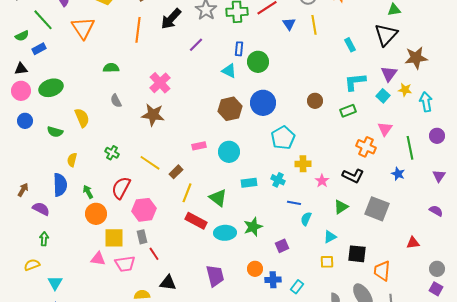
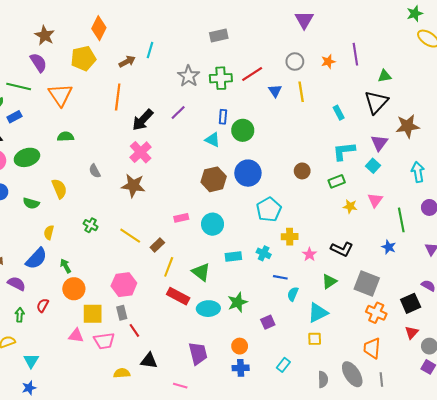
black arrow: (171, 19) -> (143, 120), moved
green line: (43, 20) -> (19, 87), turned -35
green semicircle: (111, 68) -> (66, 137), moved
yellow star: (405, 90) -> (350, 206), moved
orange cross: (366, 147) -> (376, 313), moved
blue semicircle: (60, 185) -> (36, 259), turned 45
red semicircle: (121, 188) -> (43, 305), moved, size x0.6
cyan triangle: (330, 237) -> (318, 313), size x1.5
red triangle: (413, 243) -> (412, 333), moved, turned -40
black square: (357, 254) -> (411, 303), moved, turned -30
blue cross: (273, 280) -> (241, 368), moved

